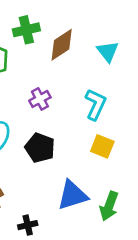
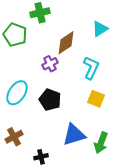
brown diamond: (62, 45) -> (66, 43), moved
cyan triangle: (108, 52) -> (100, 29), turned 36

